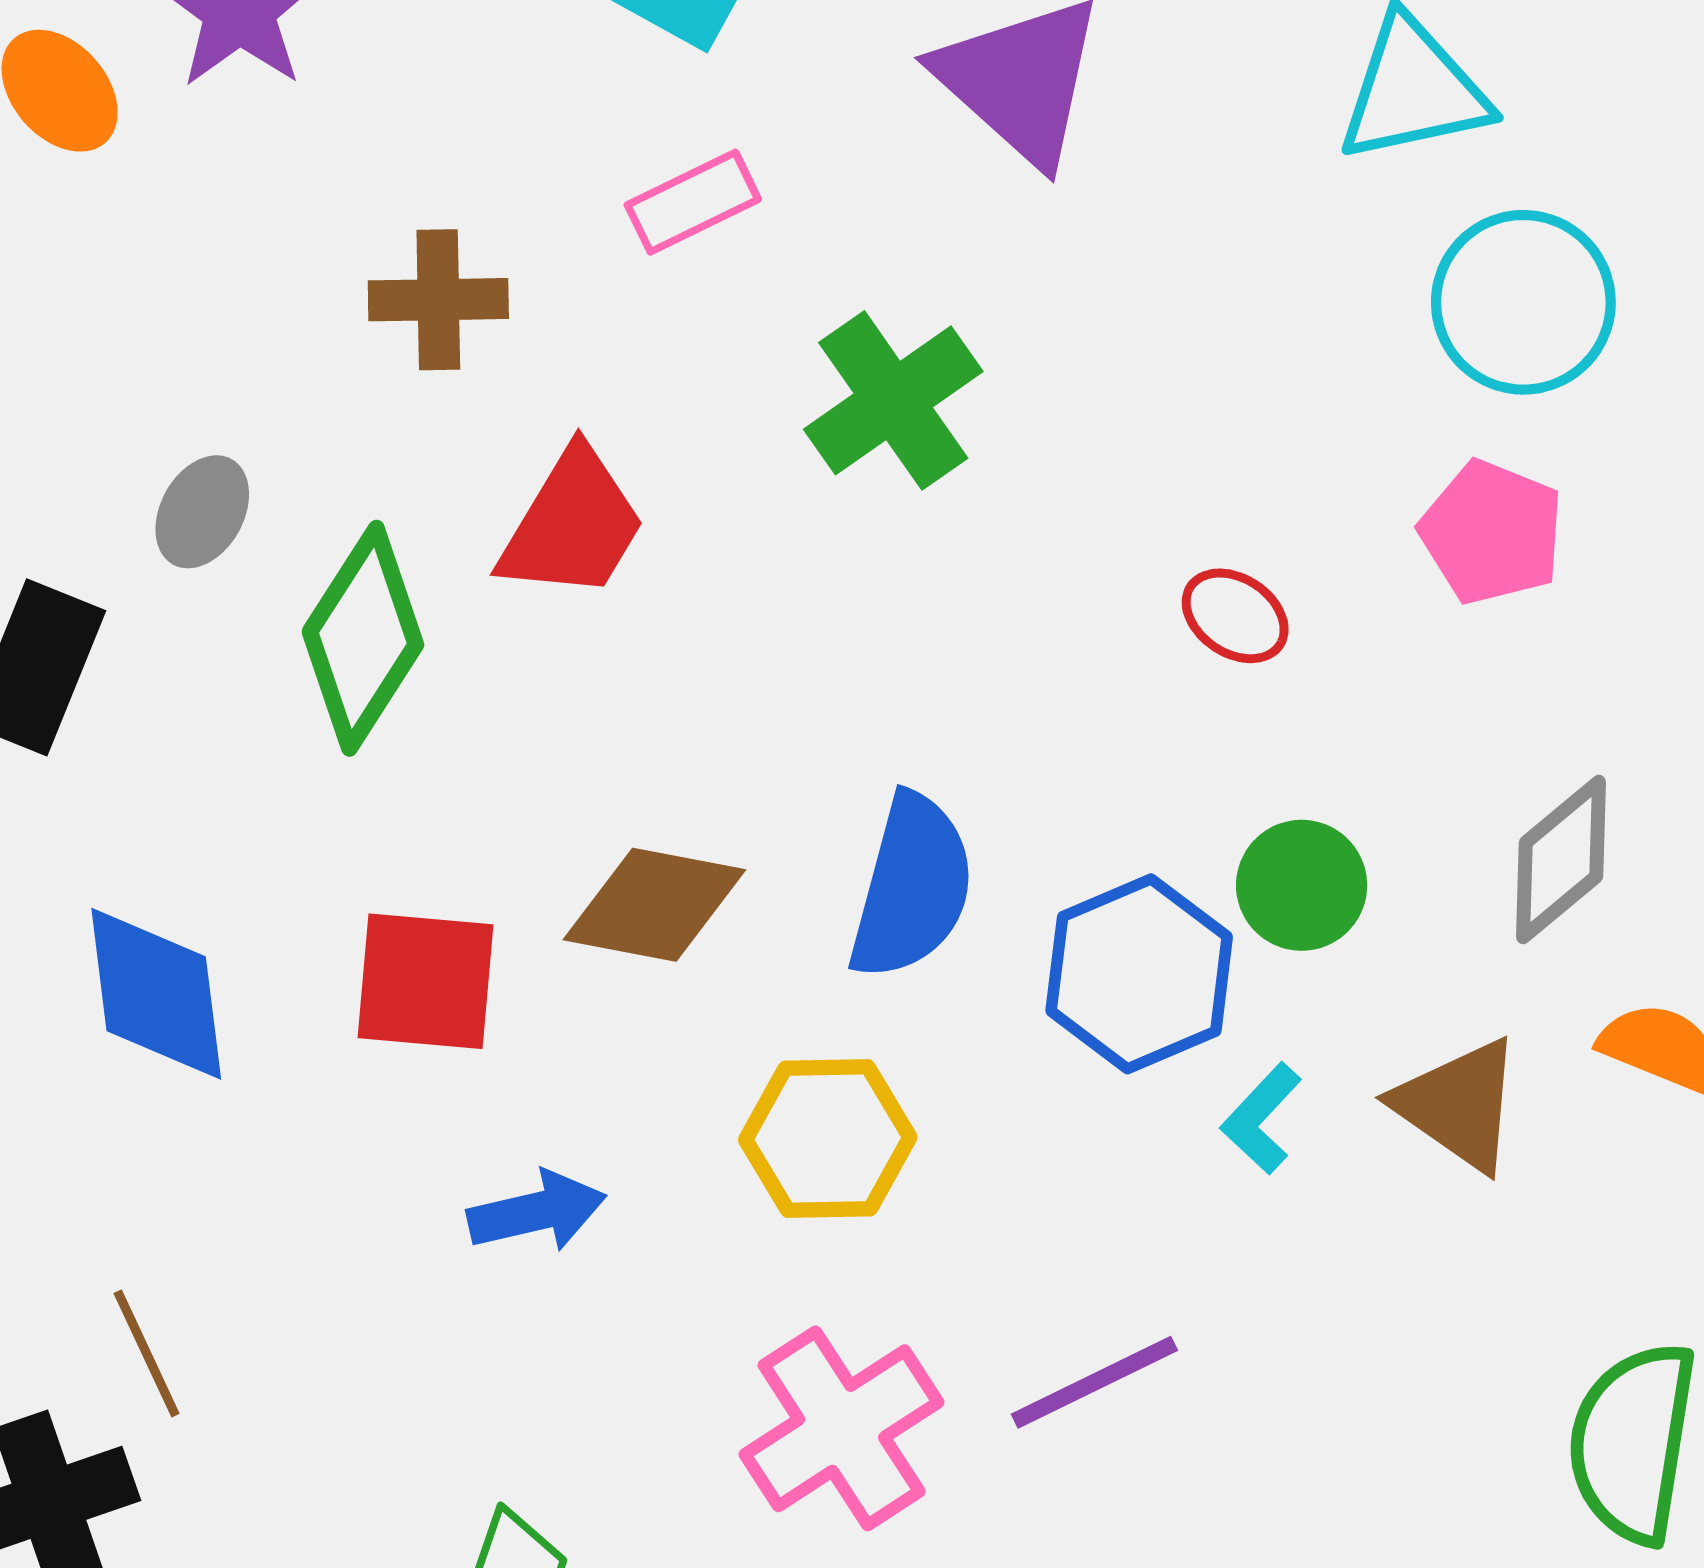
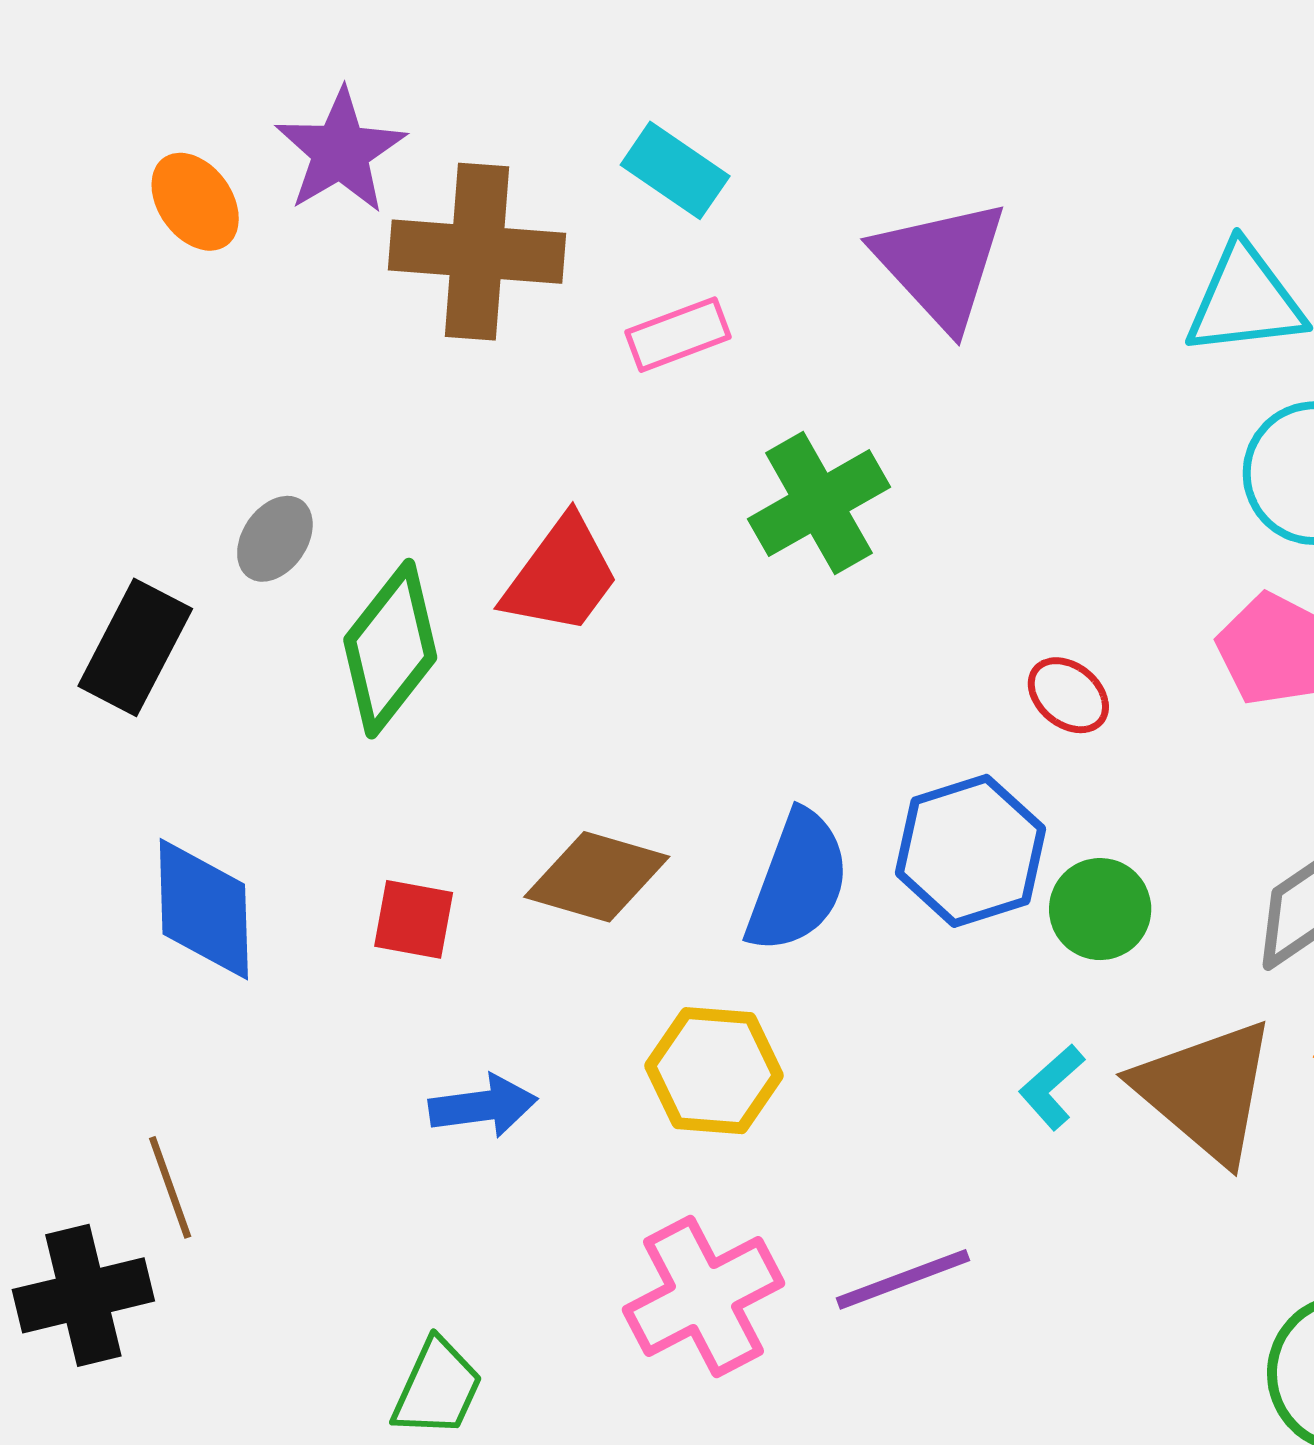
brown cross: (438, 300) -> (477, 252), moved, size x1.6
blue hexagon: (1139, 974) -> (970, 851), moved
red square: (426, 981) -> (414, 919), size x0.7
brown triangle: (1458, 1105) -> (1206, 1091), size x1.4

